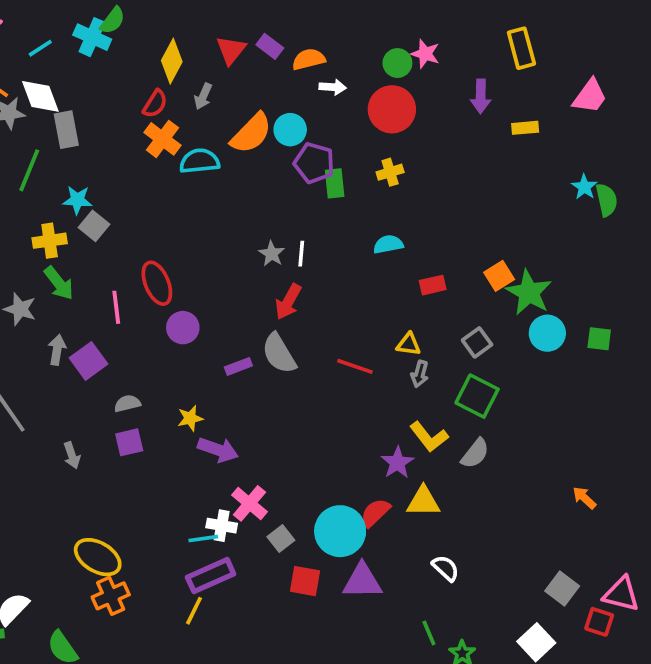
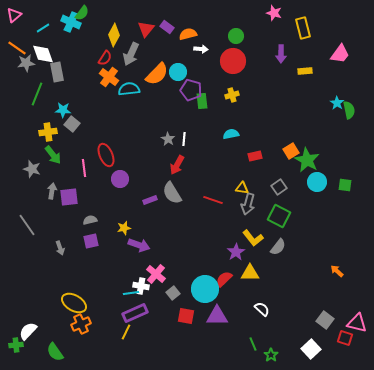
pink star: (425, 54) -> (274, 13), moved
gray arrow: (203, 96) -> (131, 54), size x1.6
purple square: (88, 361) -> (69, 197), turned 30
gray arrow: (420, 374) -> (248, 204), size x1.5

